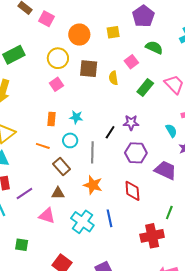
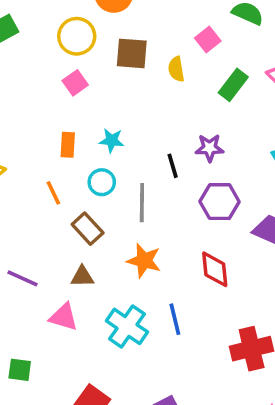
black line: (110, 132) -> (173, 166), turned -48
orange line: (43, 146) -> (53, 193), turned 48
purple line: (24, 193) -> (23, 278), turned 60

